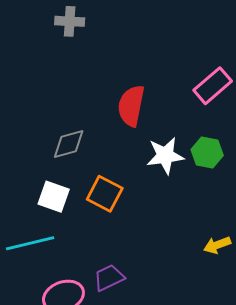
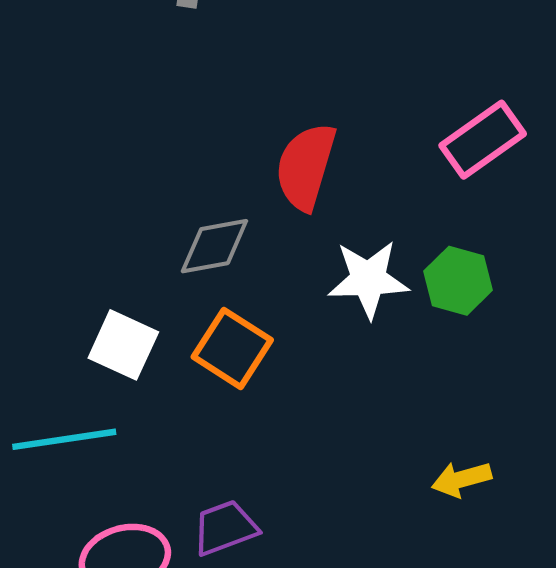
gray diamond: (69, 144) -> (214, 246), moved

